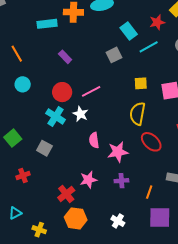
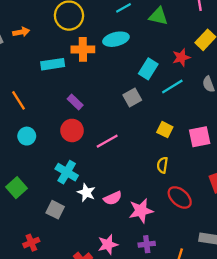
cyan rectangle: (129, 31) -> (148, 69), turned 72
yellow square: (141, 83) -> (165, 130), turned 32
red circle: (62, 92) -> (72, 130), moved
white star: (80, 114) -> (86, 193), moved
yellow semicircle: (138, 114) -> (162, 165), size x0.6
green square: (13, 138) -> (17, 188), moved
pink semicircle: (94, 140) -> (113, 198), turned -105

